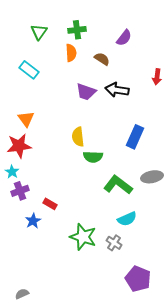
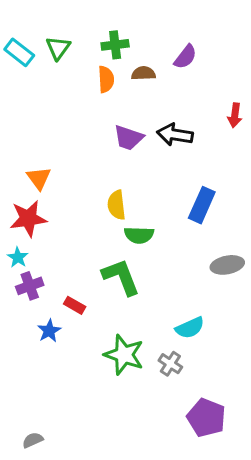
brown semicircle: (102, 59) -> (143, 73), moved, turned -35
cyan rectangle: (29, 70) -> (19, 52), moved
green L-shape: (118, 185) -> (121, 277), moved, turned 32

